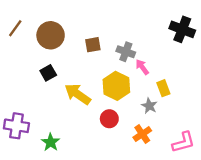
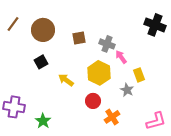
yellow arrow: (78, 94) -> (66, 80), size x0.7
orange cross: (142, 134) -> (112, 117), moved

